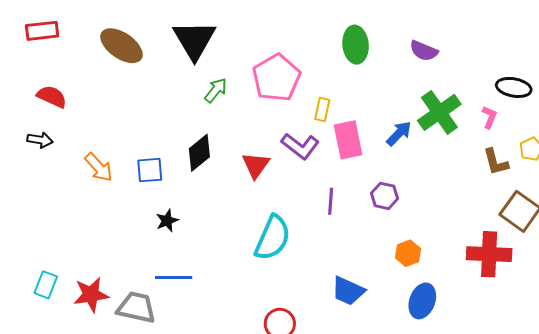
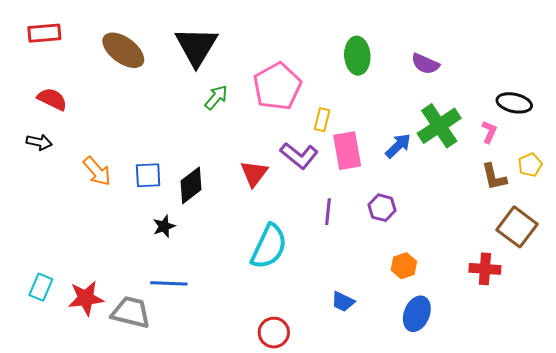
black diamond: (199, 153) -> (191, 185), moved
red cross: (489, 254) -> (485, 269), size x0.7
blue trapezoid: (348, 291) -> (343, 302), size x0.7

